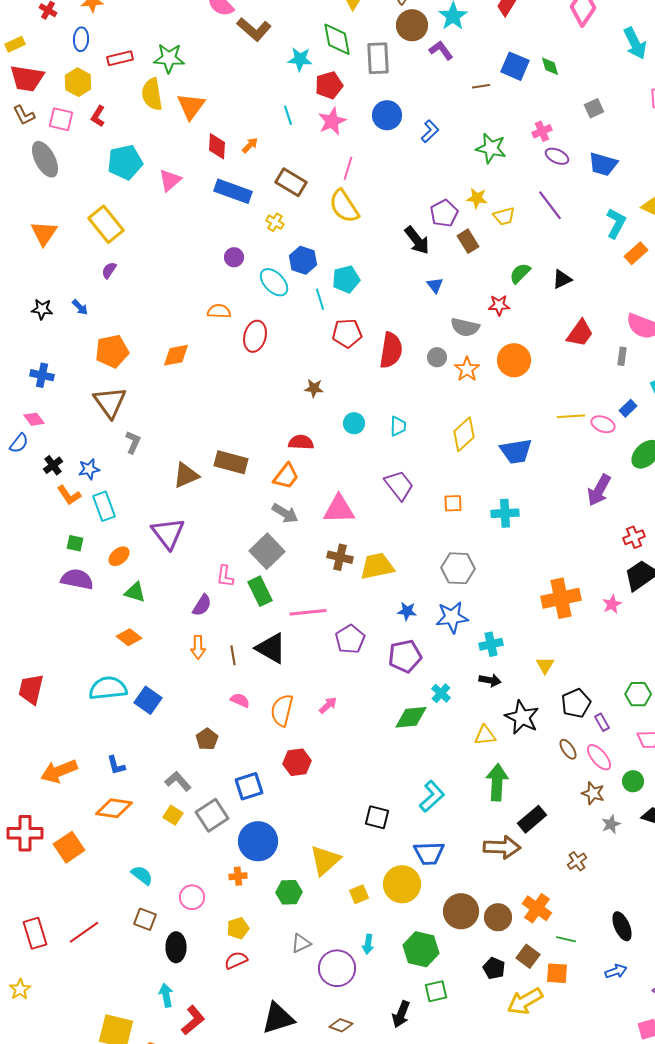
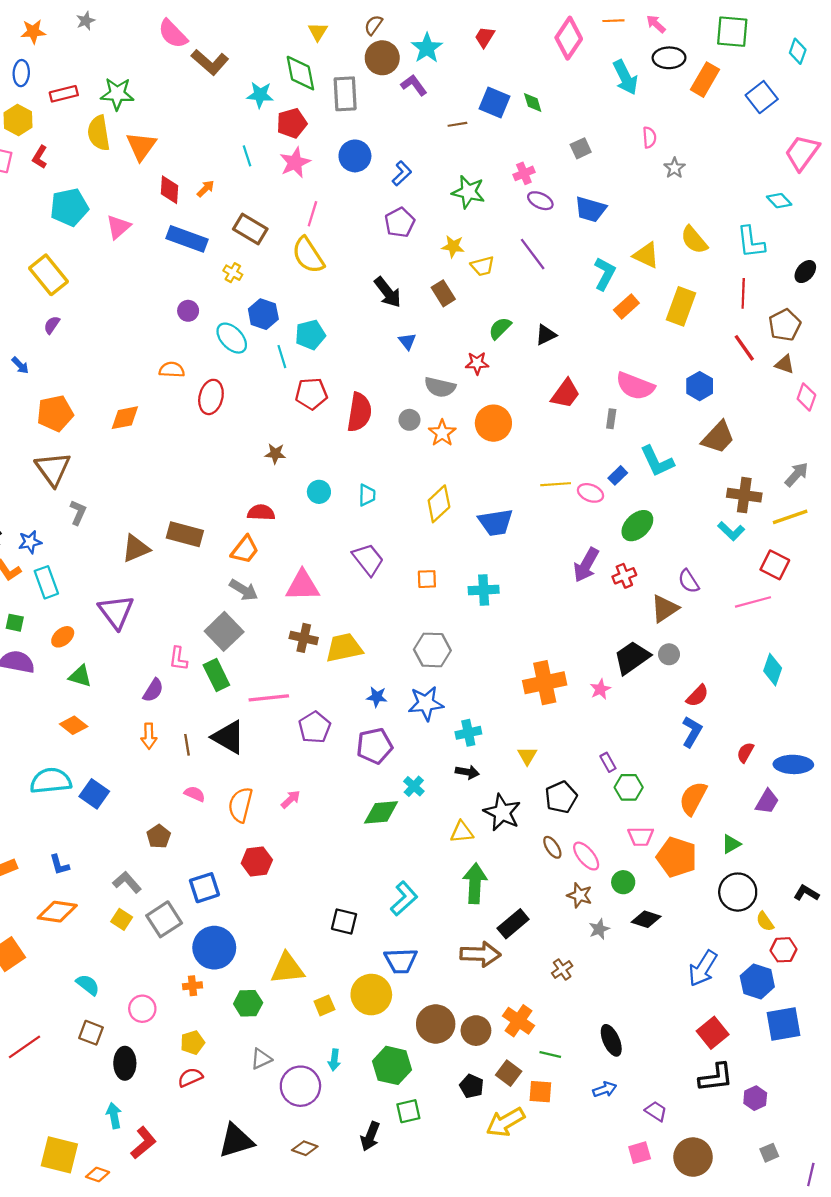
purple pentagon: (444, 213) -> (400, 222), moved
red cross: (634, 537) -> (624, 576), moved
purple rectangle: (602, 722) -> (608, 762), moved
yellow triangle: (325, 860) -> (287, 968), turned 36

